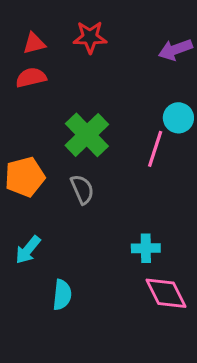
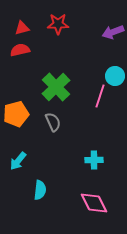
pink diamond: (166, 293) -> (94, 203), moved

